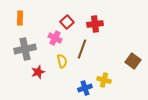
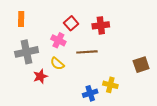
brown line: (82, 49) -> (87, 52), turned 66
yellow semicircle: (62, 61) -> (57, 64), moved, turned 144
brown square: (133, 61) -> (141, 65), turned 35

